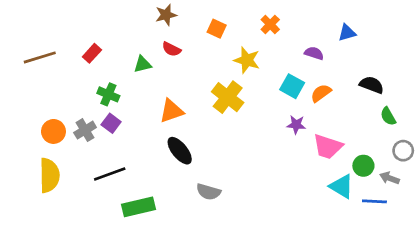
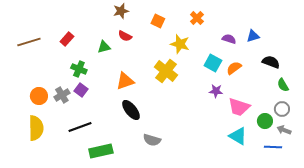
blue triangle: (347, 33) -> (253, 36), moved
gray circle: (403, 151) -> (282, 109), moved
cyan triangle: (341, 186) -> (238, 136), moved

